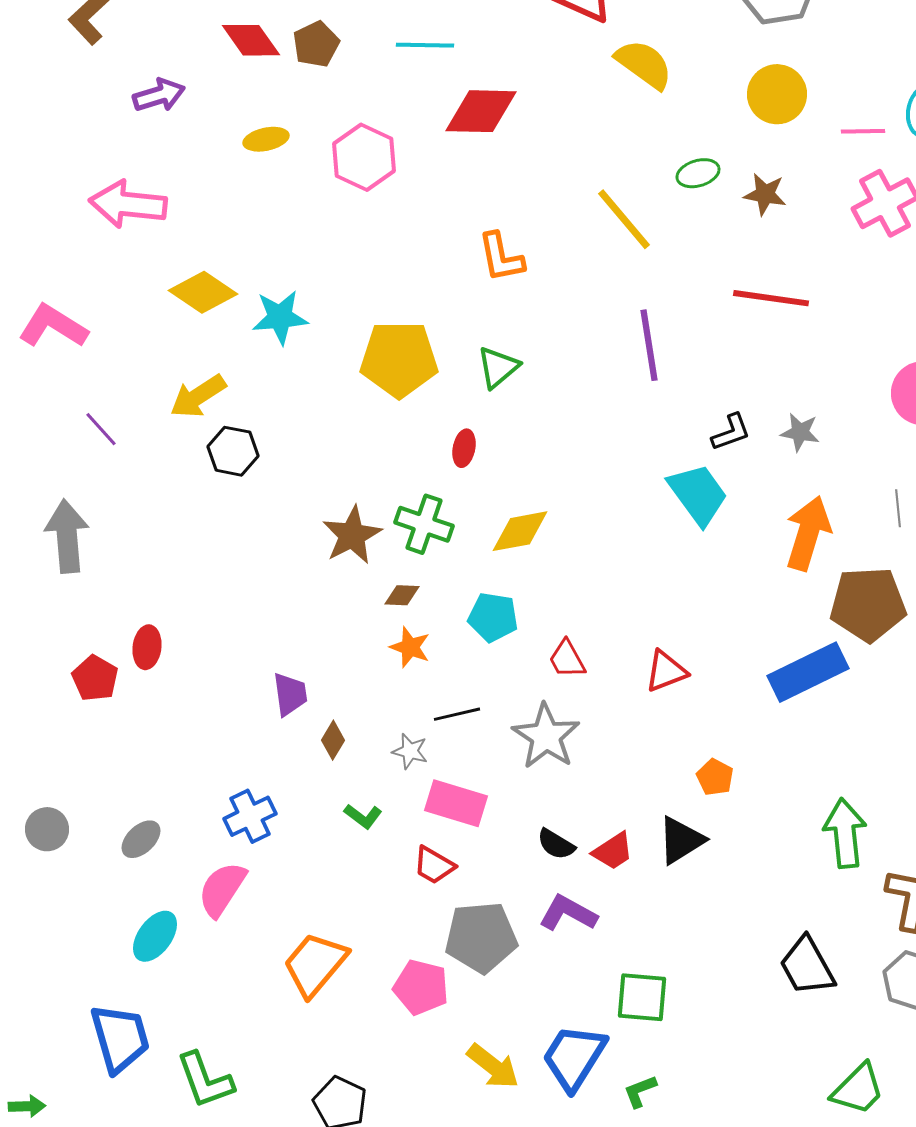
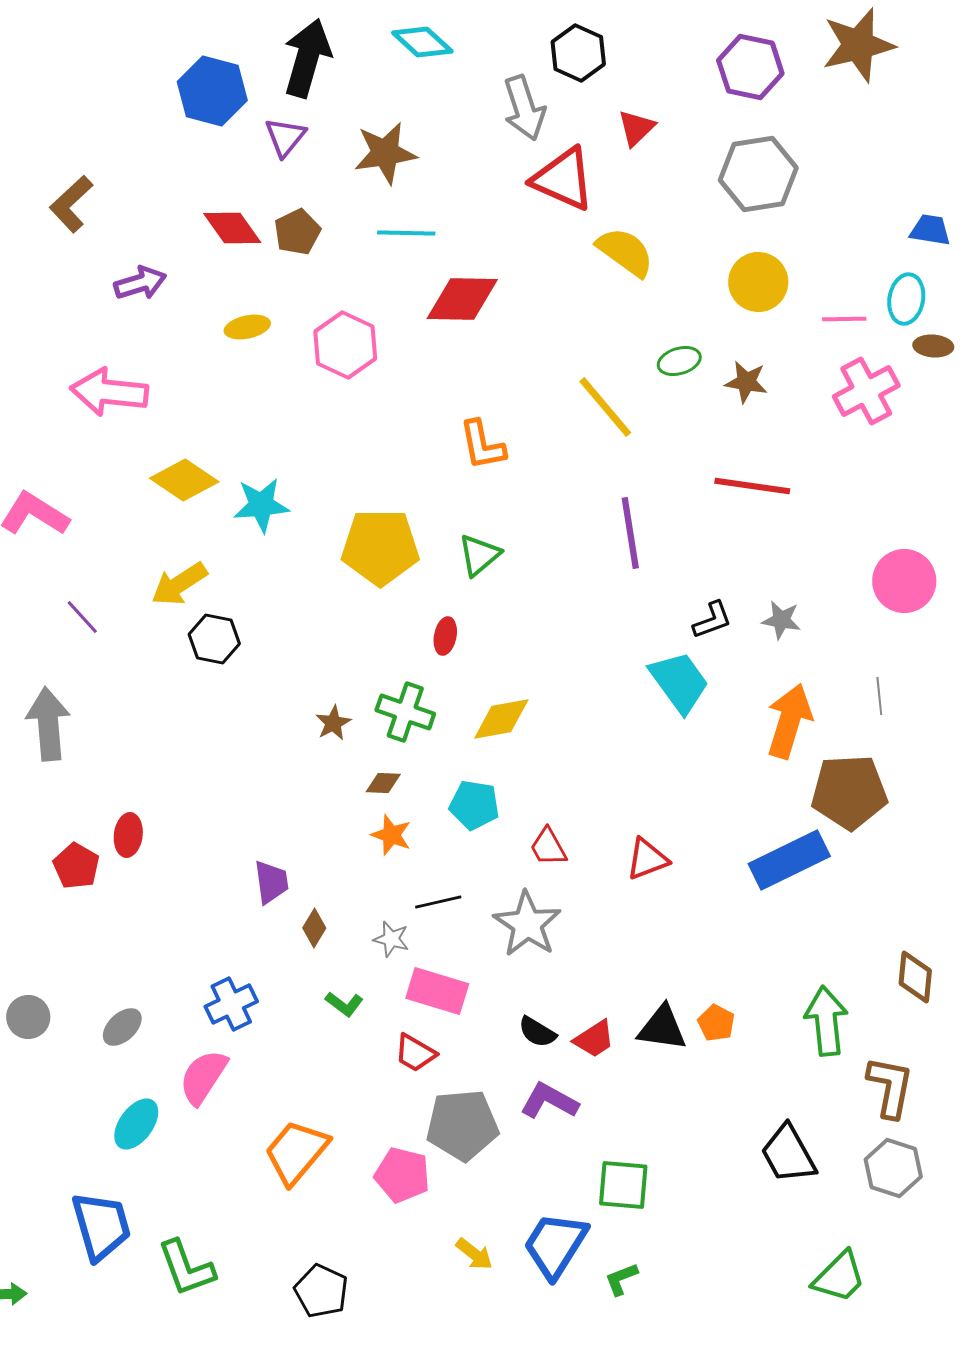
brown star: (352, 535) -> (333, 723), size x0.6
orange pentagon: (715, 777) -> (716, 1023), moved
black triangle: (681, 840) -> (662, 1028), turned 40
yellow arrow: (493, 1066) -> (474, 1254), size x0.7

